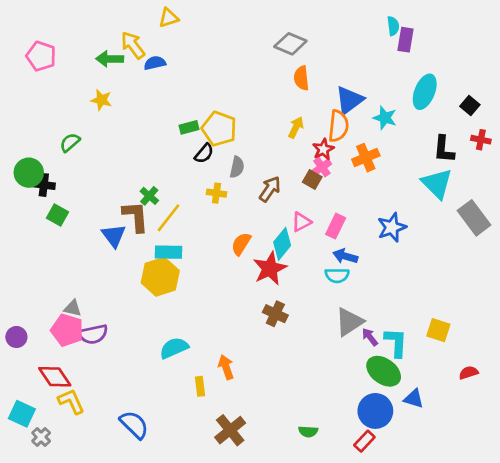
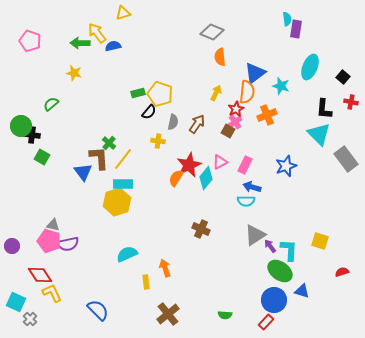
brown arrow: (270, 189) -> (197, 124), moved
red star: (270, 268) -> (189, 165), moved

